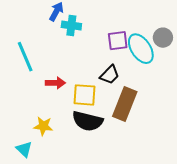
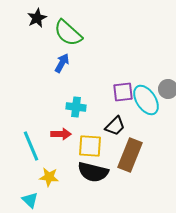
cyan cross: (71, 26) -> (76, 107), moved
cyan line: (25, 57) -> (31, 146), moved

